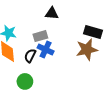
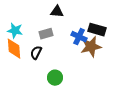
blue cross: (46, 50) -> (79, 37), moved
green circle: (25, 81) -> (55, 78), moved

